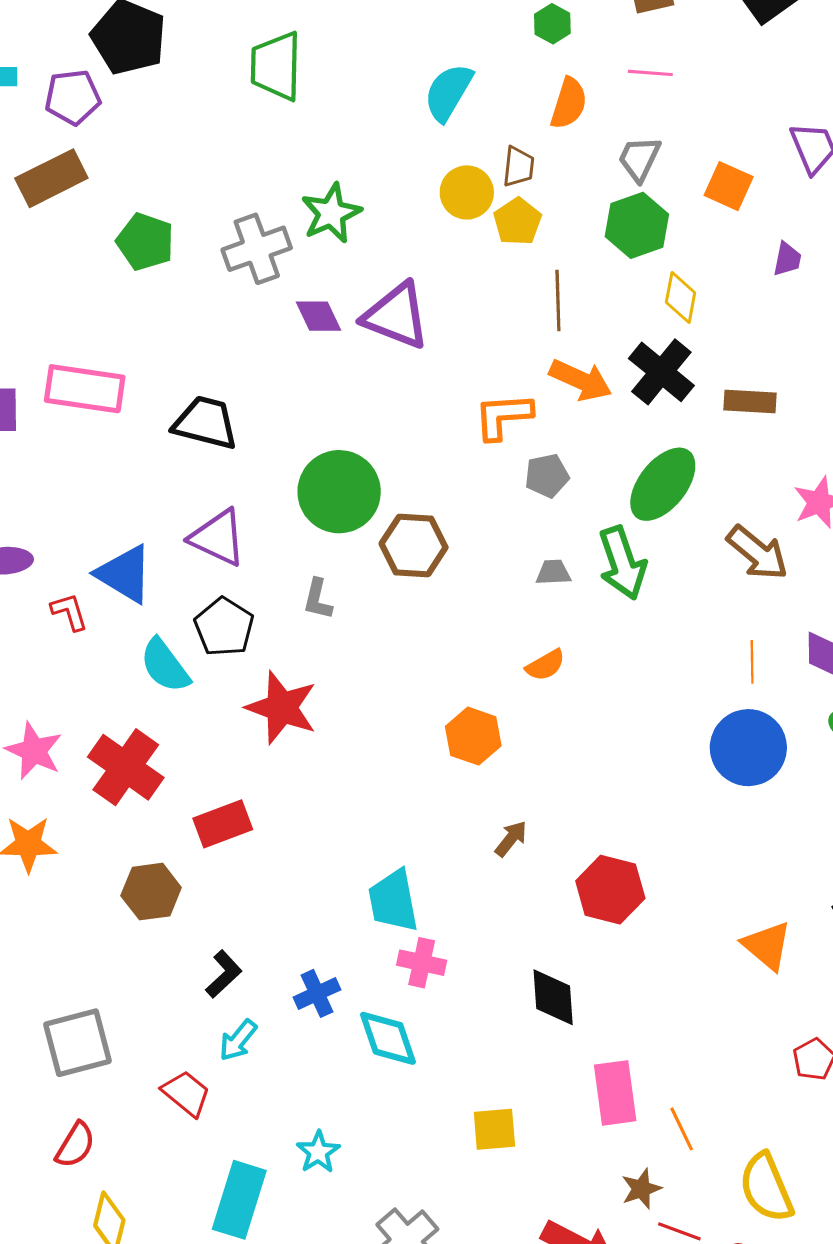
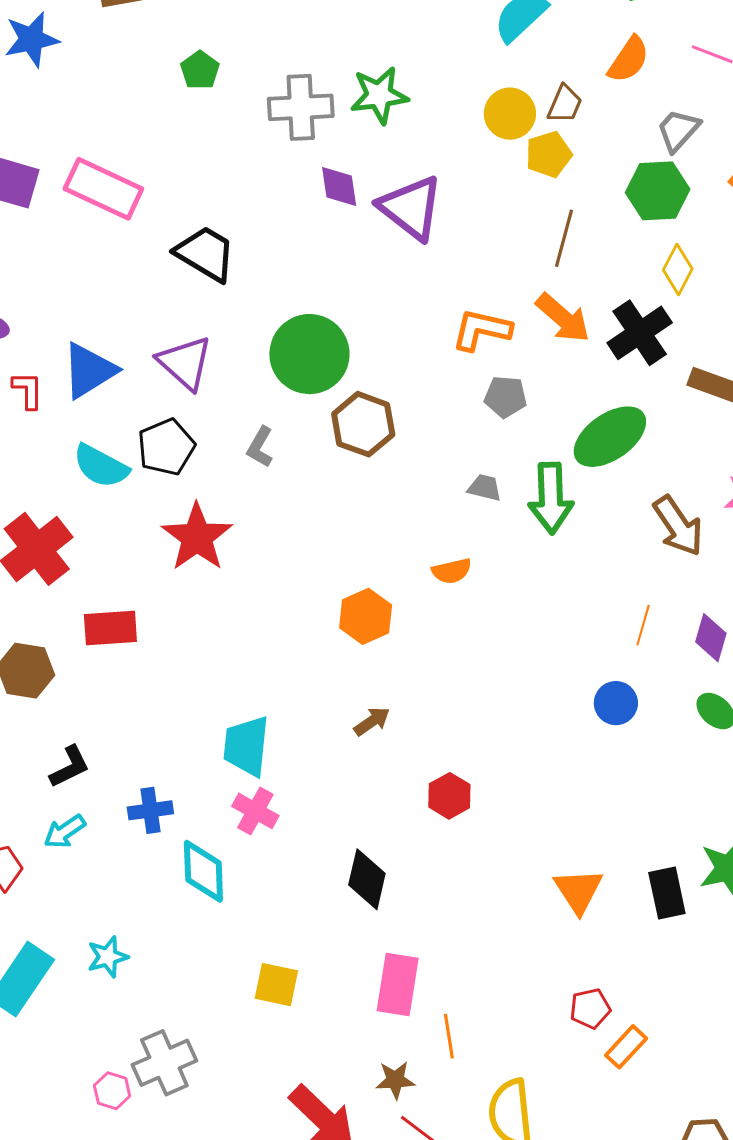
green pentagon: (145, 242) -> (200, 70), size x0.7
blue triangle: (125, 574) -> (89, 371), turned 40
cyan semicircle: (165, 666) -> (101, 466), turned -42
blue circle: (748, 748) -> (616, 703), size x0.6
red hexagon: (610, 890) -> (449, 796), size x0.7

